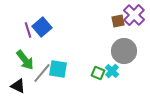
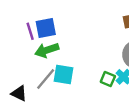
blue square: (42, 27) -> (46, 28), turned 30
green arrow: (25, 60) -> (47, 50), moved, turned 110

